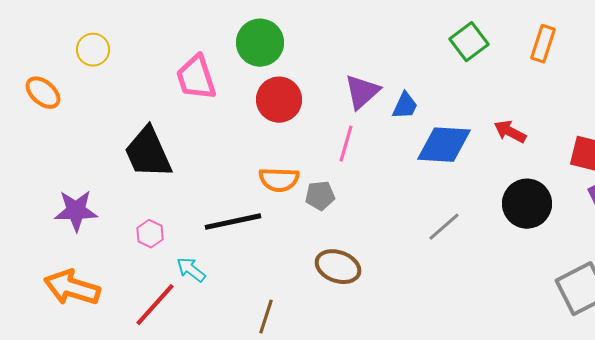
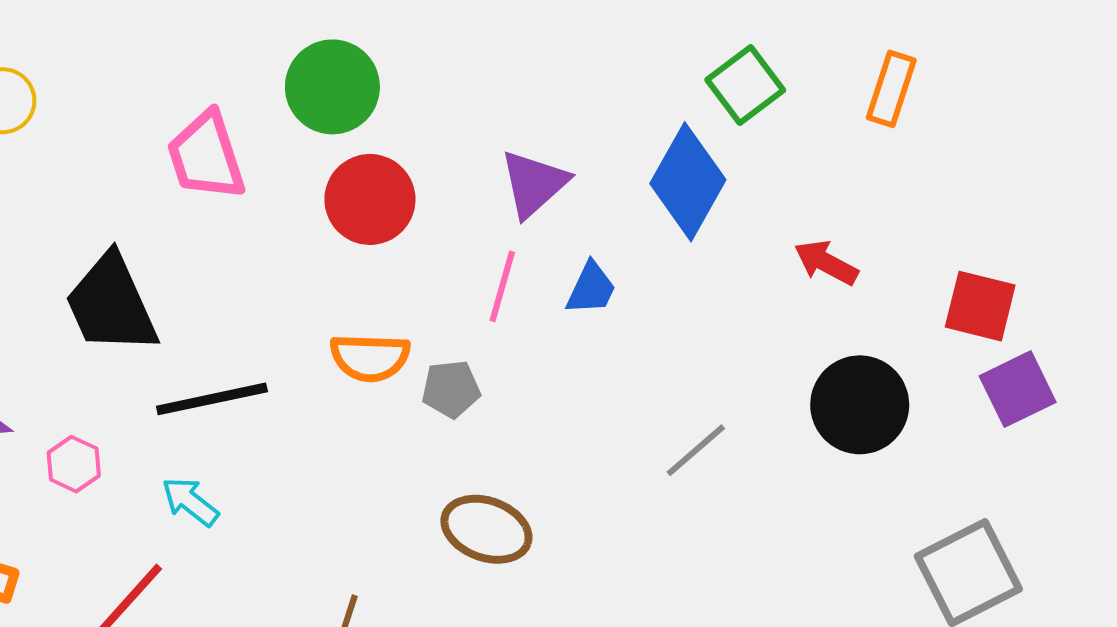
blue trapezoid: (405, 106) -> (591, 288), moved
blue diamond: (444, 145) -> (688, 182), moved, turned -64
black line: (233, 222) -> (212, 399), moved
pink hexagon: (150, 234) -> (74, 464), moved
cyan arrow: (191, 270) -> (190, 502), moved

